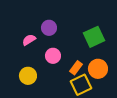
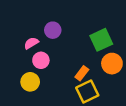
pink circle: (53, 56) -> (41, 60), moved
orange circle: (98, 69) -> (112, 64), moved

